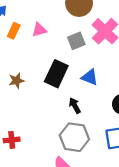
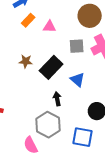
brown star: (17, 81) -> (26, 61), moved

